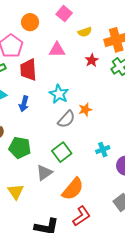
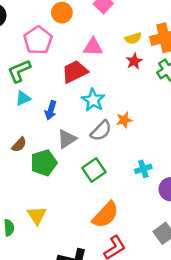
yellow semicircle: (85, 32) -> (133, 38), moved
red trapezoid: (28, 70) -> (75, 72), moved, turned 65
green pentagon: (20, 148) -> (44, 163), turned -30
gray triangle: (44, 173) -> (67, 139), moved

